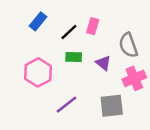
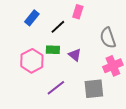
pink rectangle: (93, 26) -> (78, 12), moved
green rectangle: (74, 57) -> (53, 50), moved
purple triangle: (103, 63) -> (75, 55), moved

